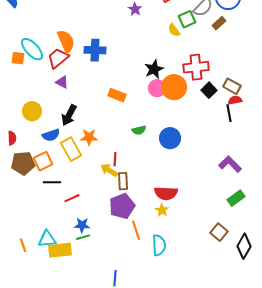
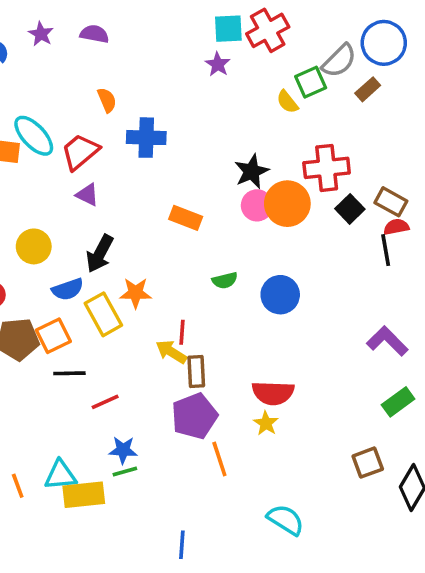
orange semicircle: (66, 41) -> (107, 100), moved, size x0.6
brown square: (219, 232) -> (368, 463), turned 30
cyan semicircle: (159, 245) -> (286, 520), moved, turned -55

